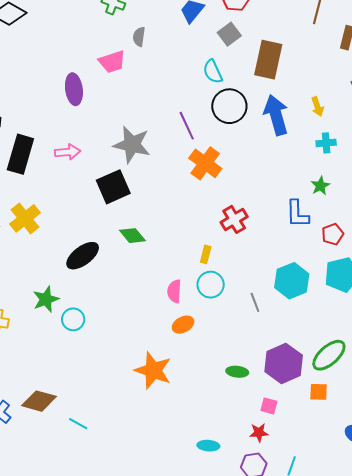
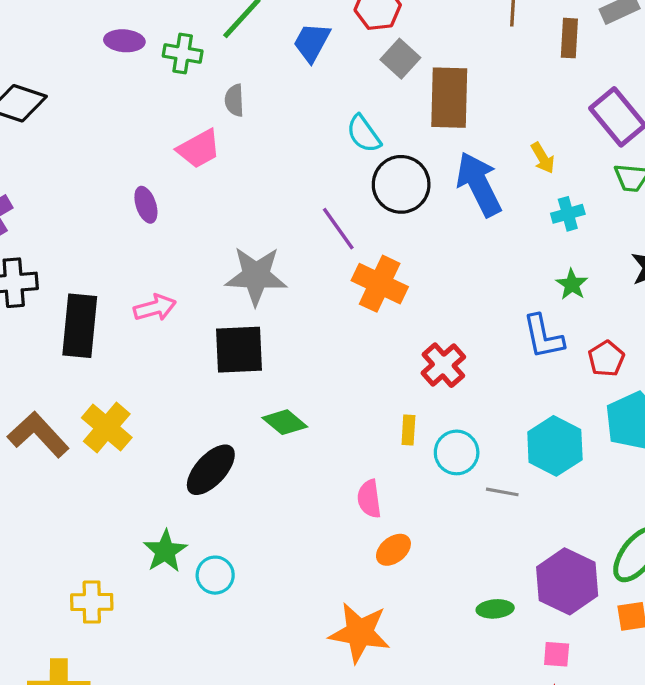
gray square: (229, 34) -> (400, 59), moved
purple ellipse: (74, 89) -> (146, 205), size x0.7
black square: (113, 187) -> (239, 350), turned 32
cyan circle: (211, 285) -> (457, 452), moved
gray line: (255, 302) -> (502, 492), turned -48

